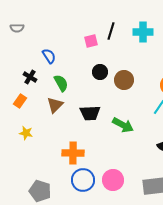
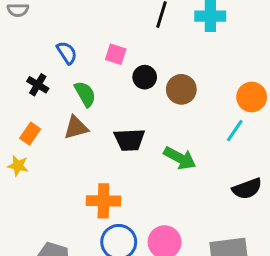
pink square: (91, 41) -> (116, 54), moved, turned 32
orange rectangle: (20, 101) -> (30, 134), moved
brown triangle: (55, 105) -> (76, 128), turned 30
yellow star: (26, 133) -> (18, 166), moved

